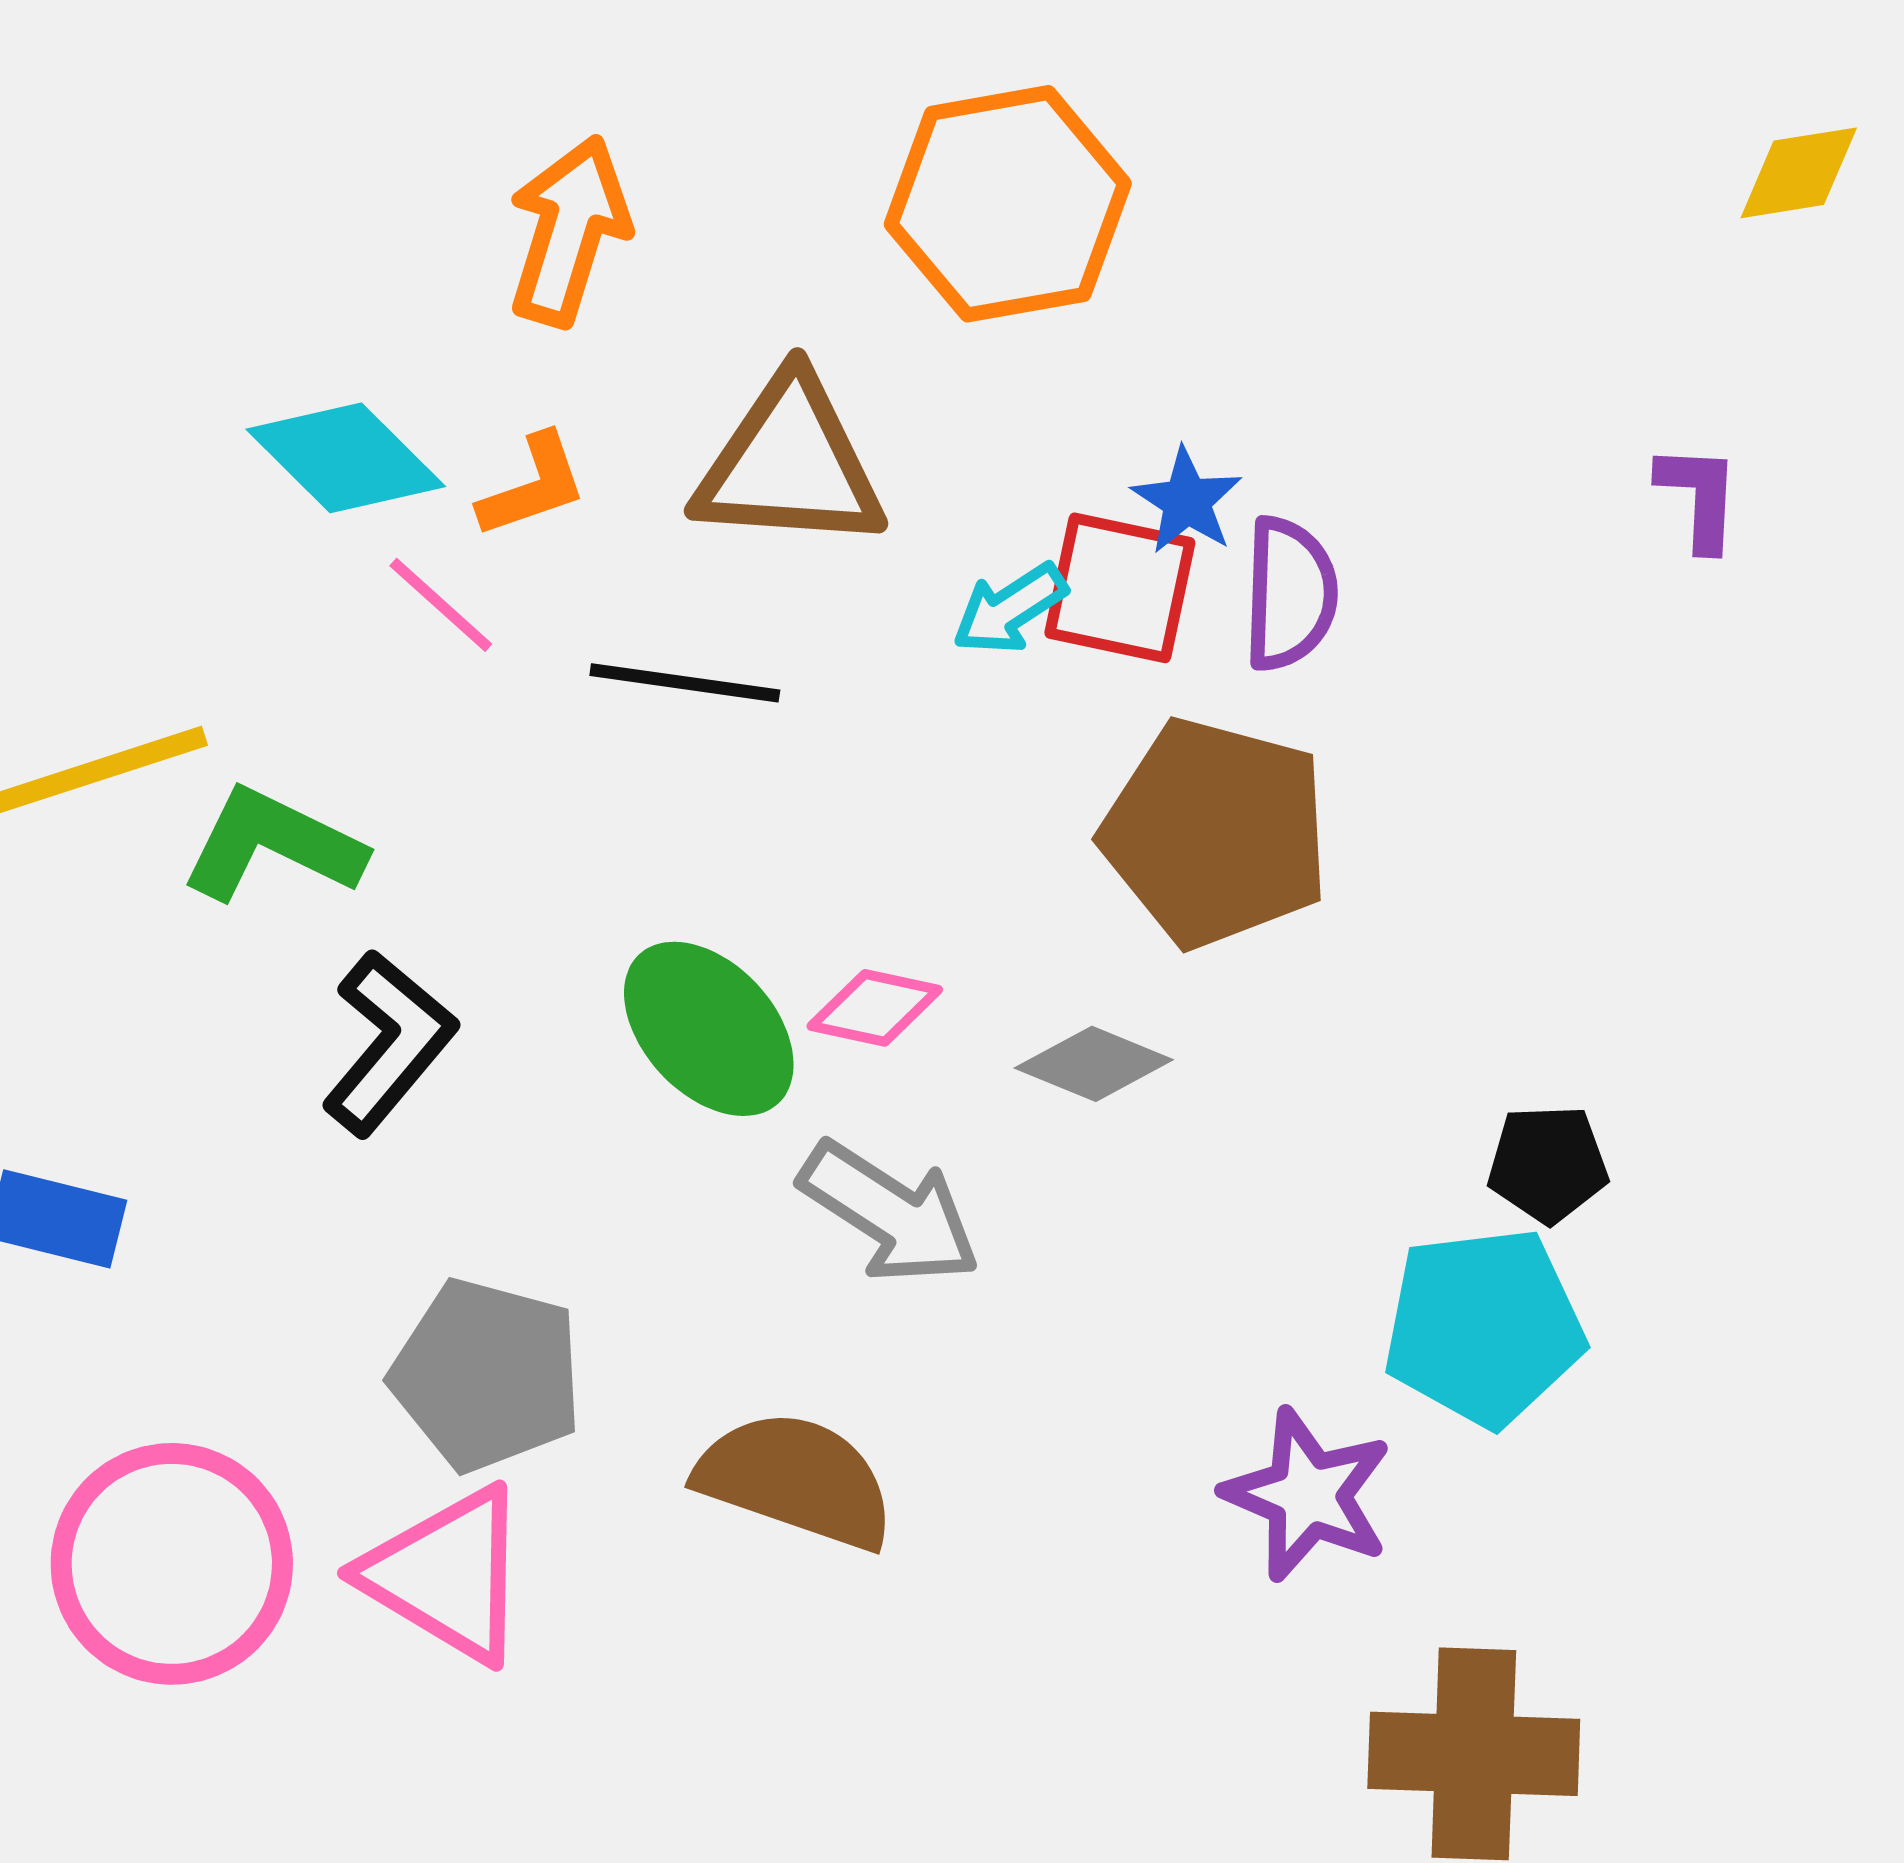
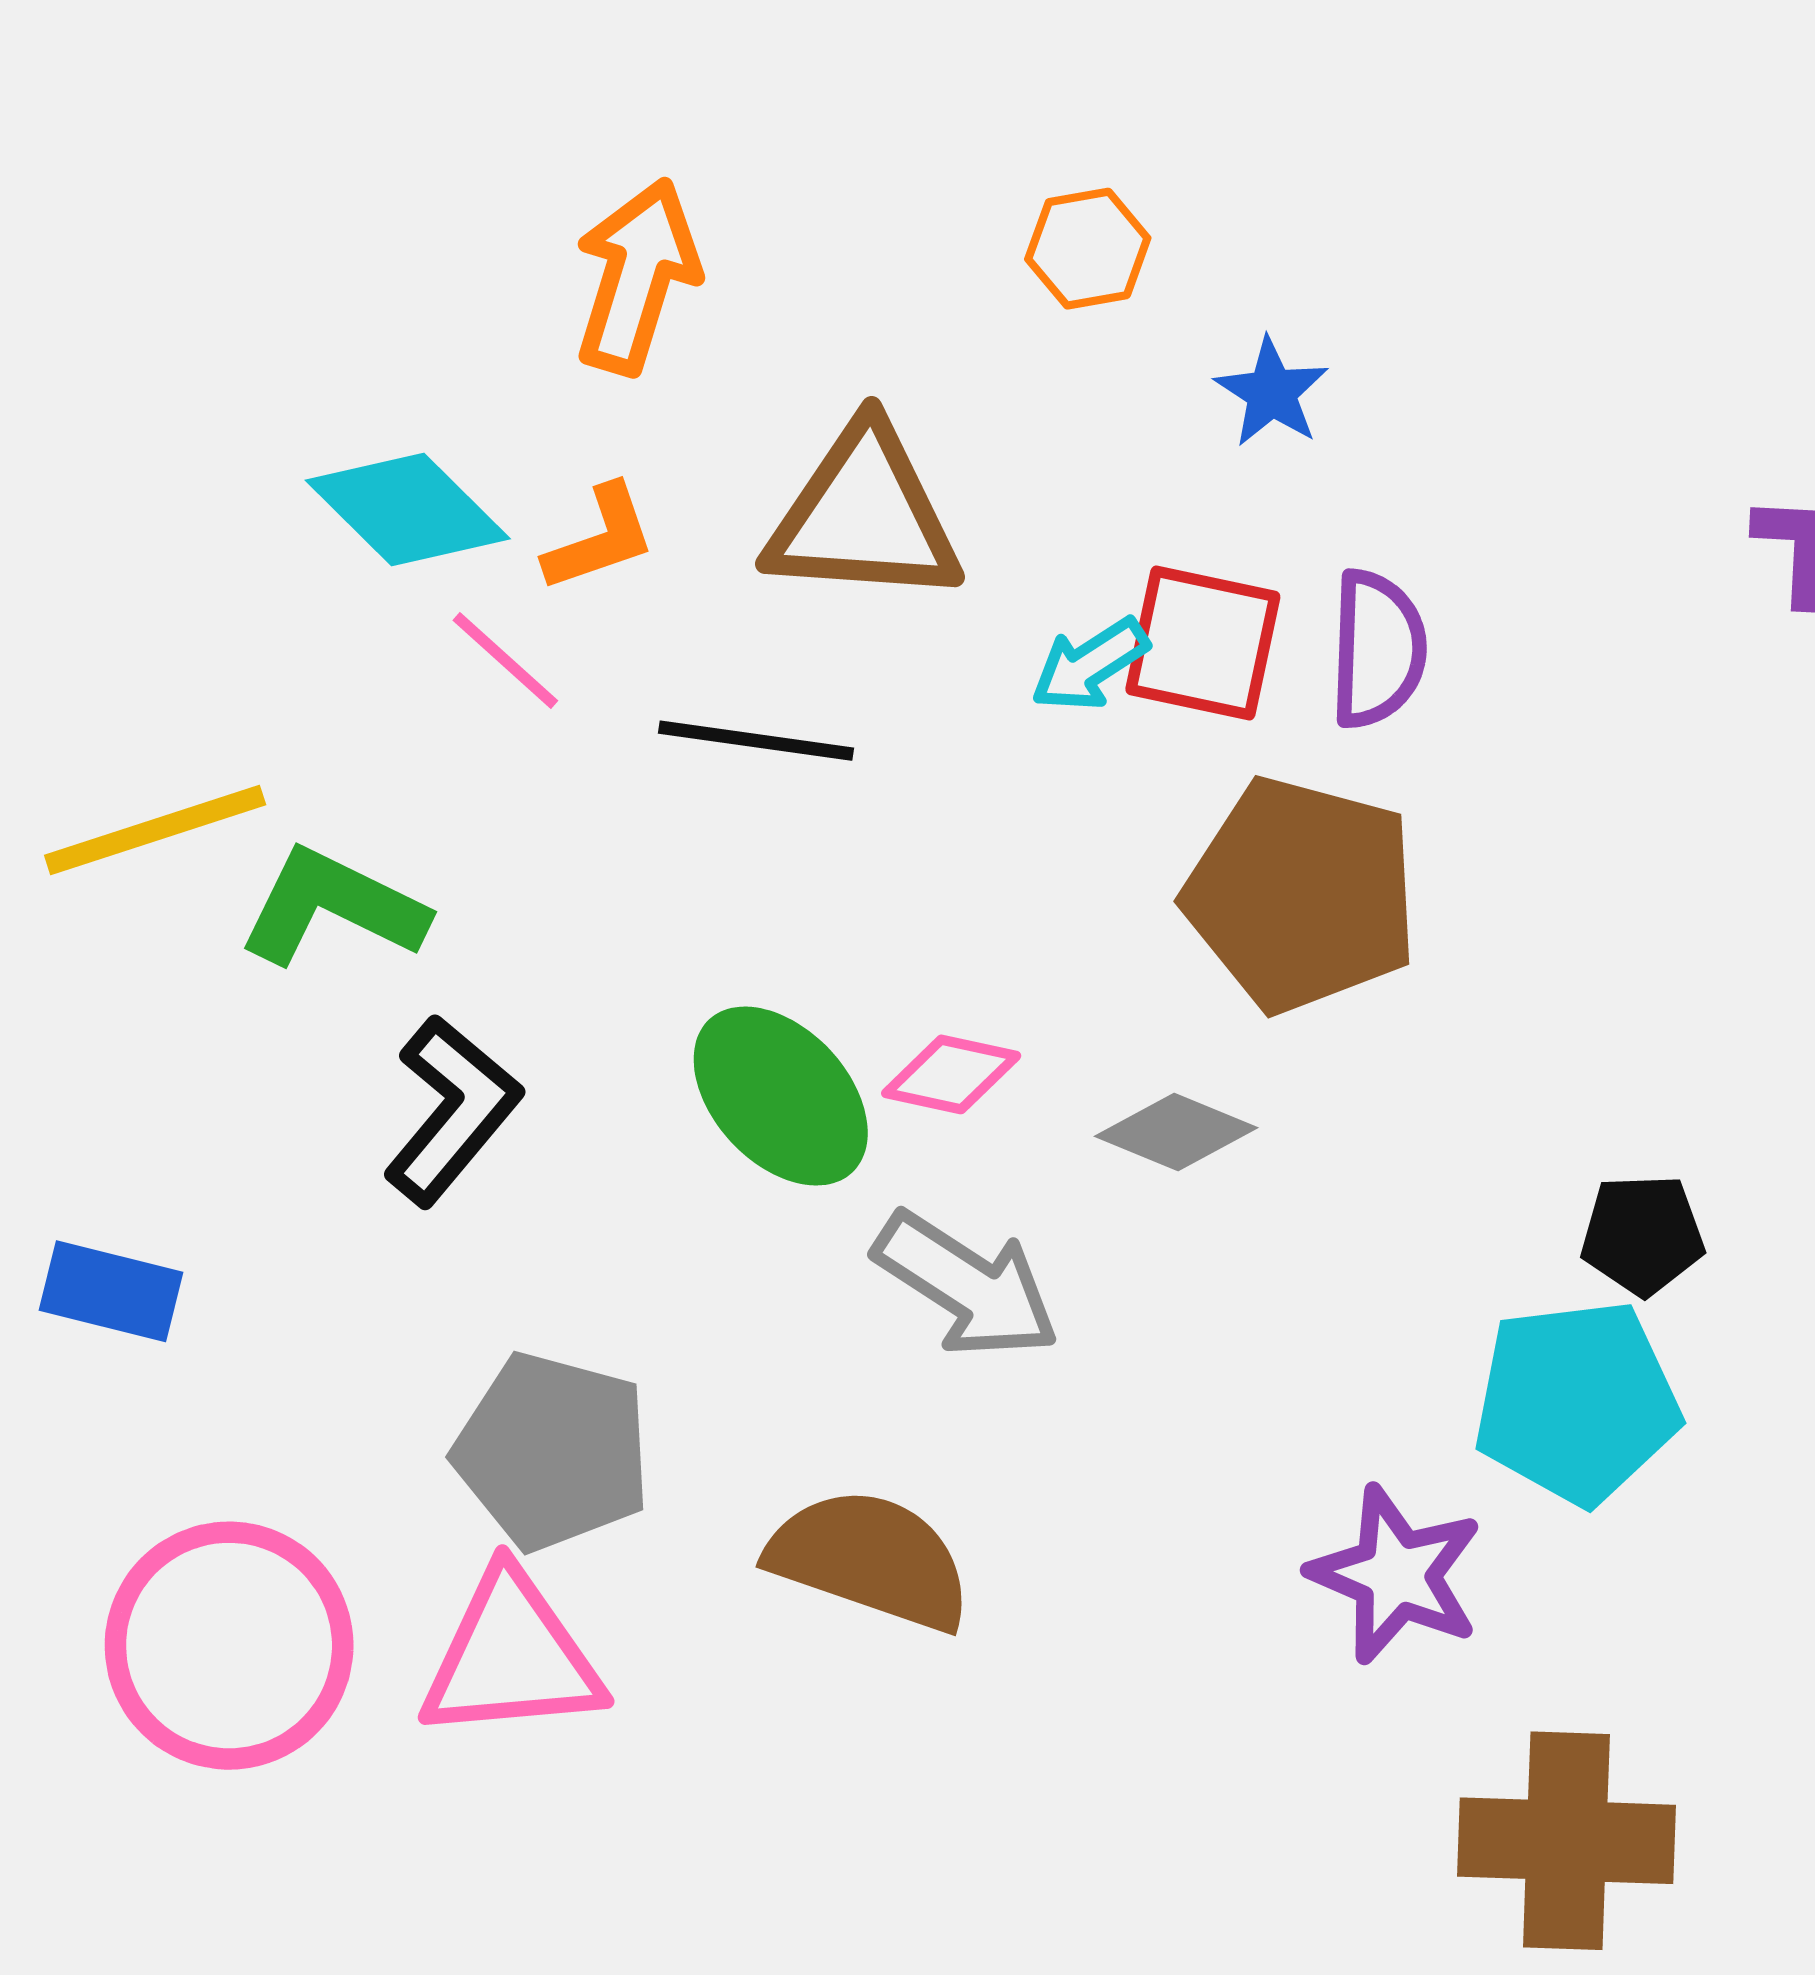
orange hexagon: (1008, 204) -> (1088, 249), size x0.5
blue star: (1187, 501) -> (1272, 392), moved
pink triangle: (447, 1575) -> (512, 1657), turned -36

